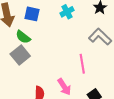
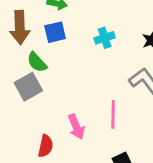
blue square: (32, 14) -> (55, 32), turned -35
pink arrow: (64, 87) -> (76, 127), moved

